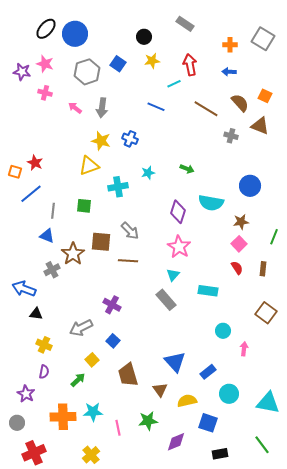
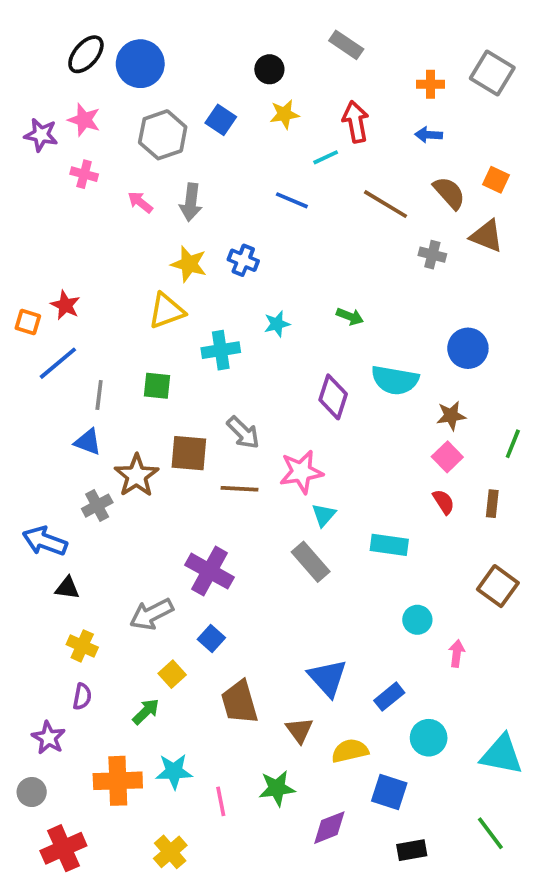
pink star: (179, 247) -> (301, 472), moved, turned 30
purple cross: (112, 305) -> (210, 571), size x1.4

